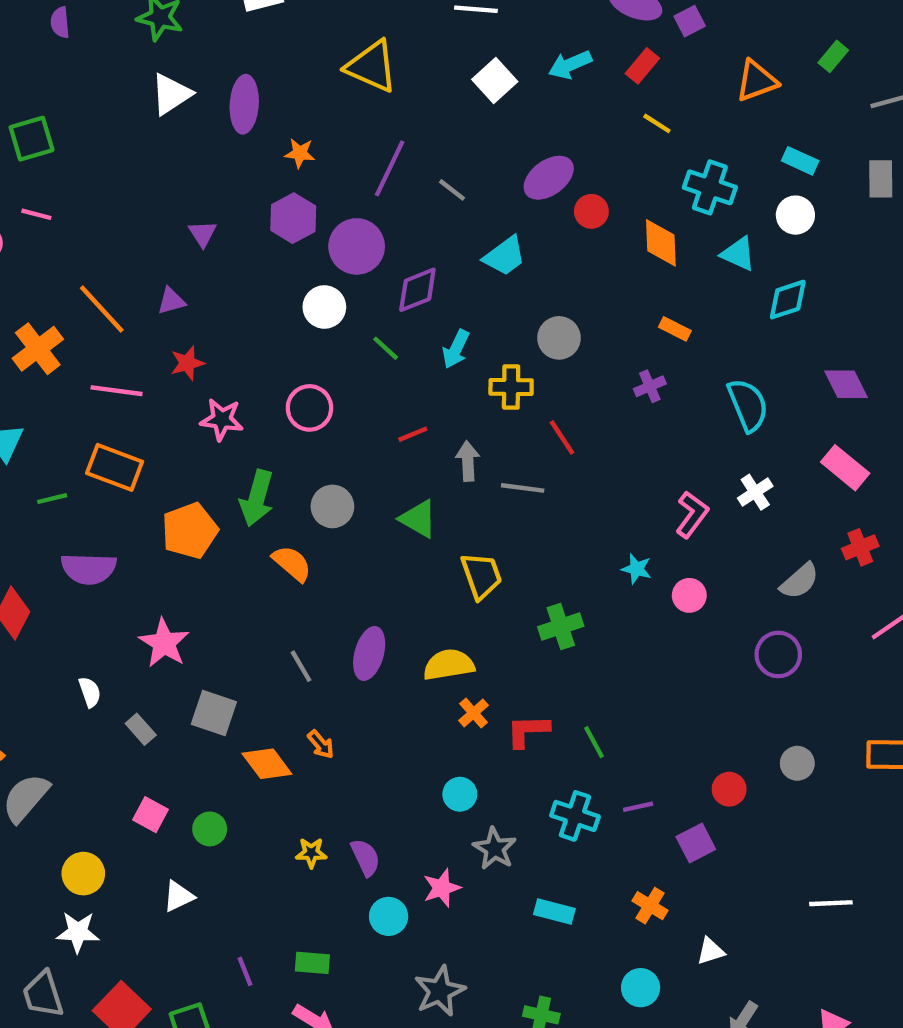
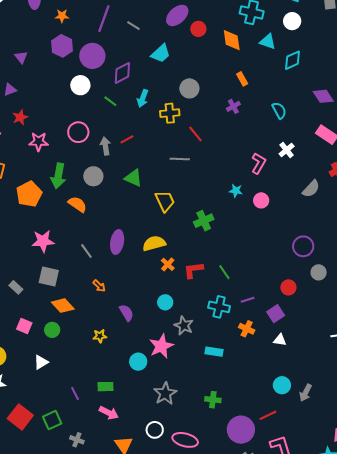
orange rectangle: (675, 329) -> (242, 79), turned 40
cyan semicircle: (748, 405) -> (279, 110), size x0.7
gray arrow: (468, 461) -> (105, 146), moved
pink star: (164, 643) -> (43, 241), moved, turned -30
purple circle: (778, 654) -> (303, 246), moved
orange diamond: (267, 764) -> (63, 306), moved
purple semicircle: (365, 857) -> (126, 313), moved
pink star: (442, 888) -> (161, 346), size x1.4
orange cross: (650, 906) -> (247, 329), moved
white triangle: (711, 951) -> (280, 340), moved, turned 32
cyan circle: (641, 988) -> (282, 385), moved

